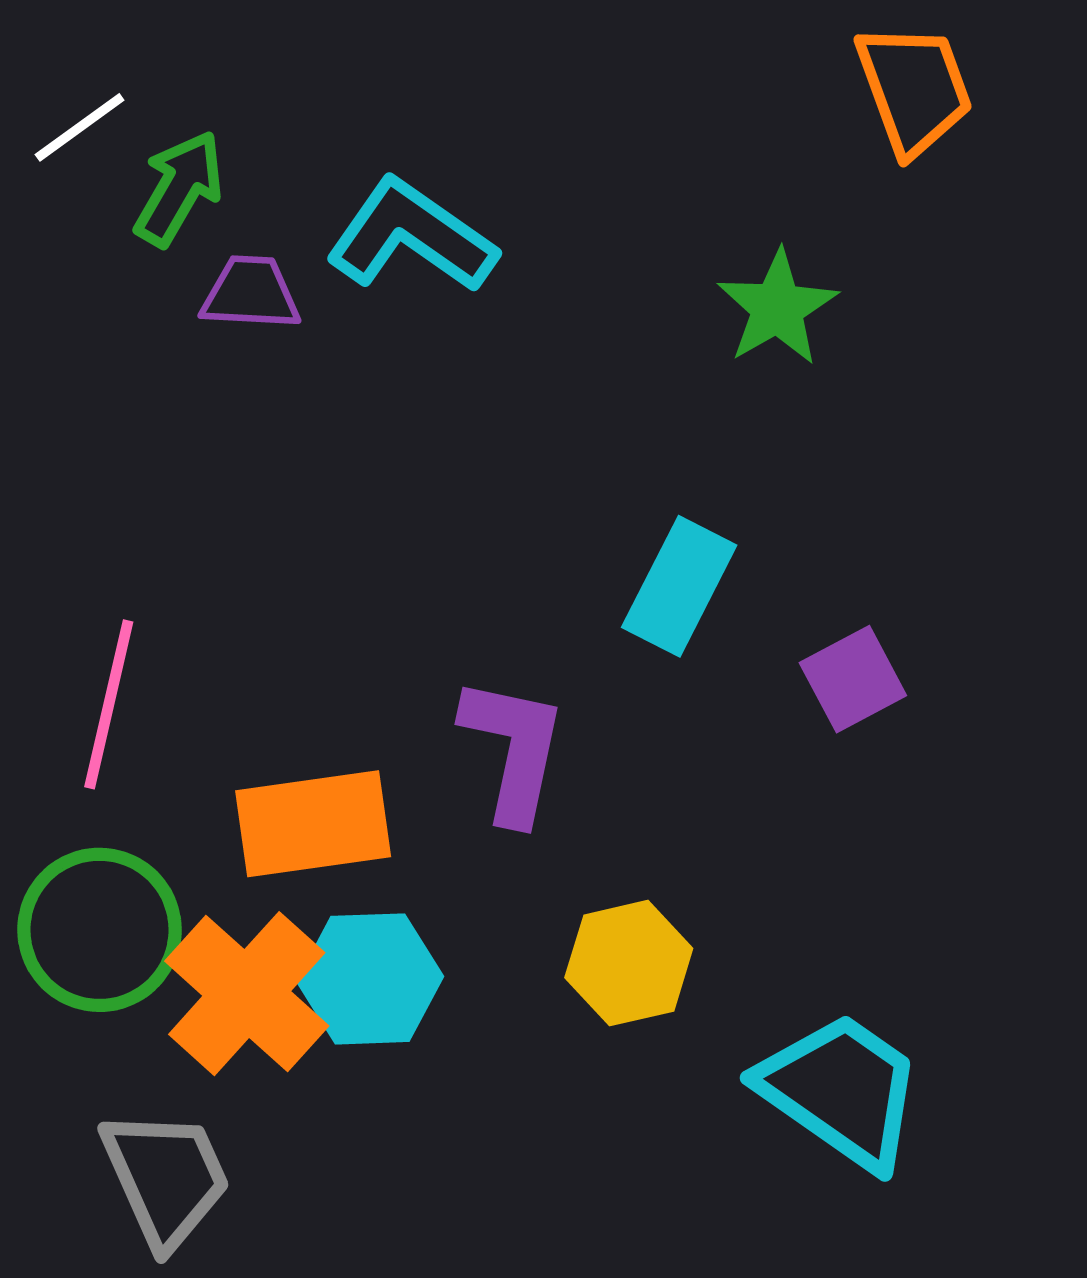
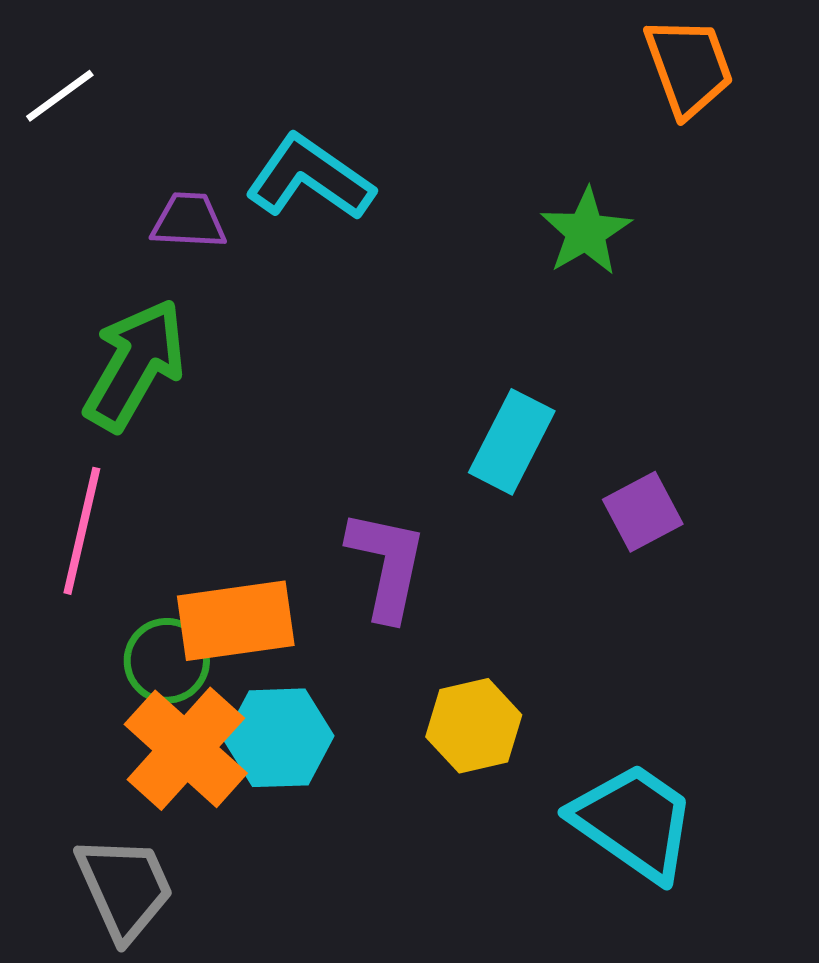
green arrow: (179, 188) -> (135, 365), moved, size x1.5
green circle: (99, 930) -> (167, 661), moved, size x0.7

